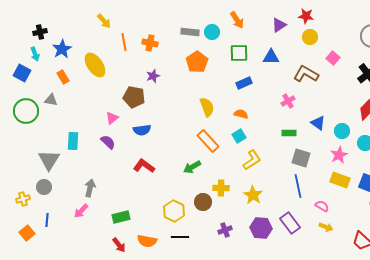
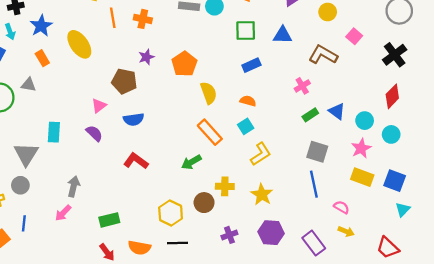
orange pentagon: (197, 62) -> (184, 64), moved
green rectangle: (289, 133) -> (310, 115), moved, turned -32
purple rectangle: (290, 223) -> (314, 243), moved

